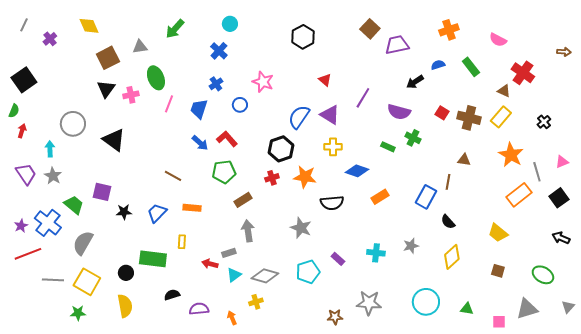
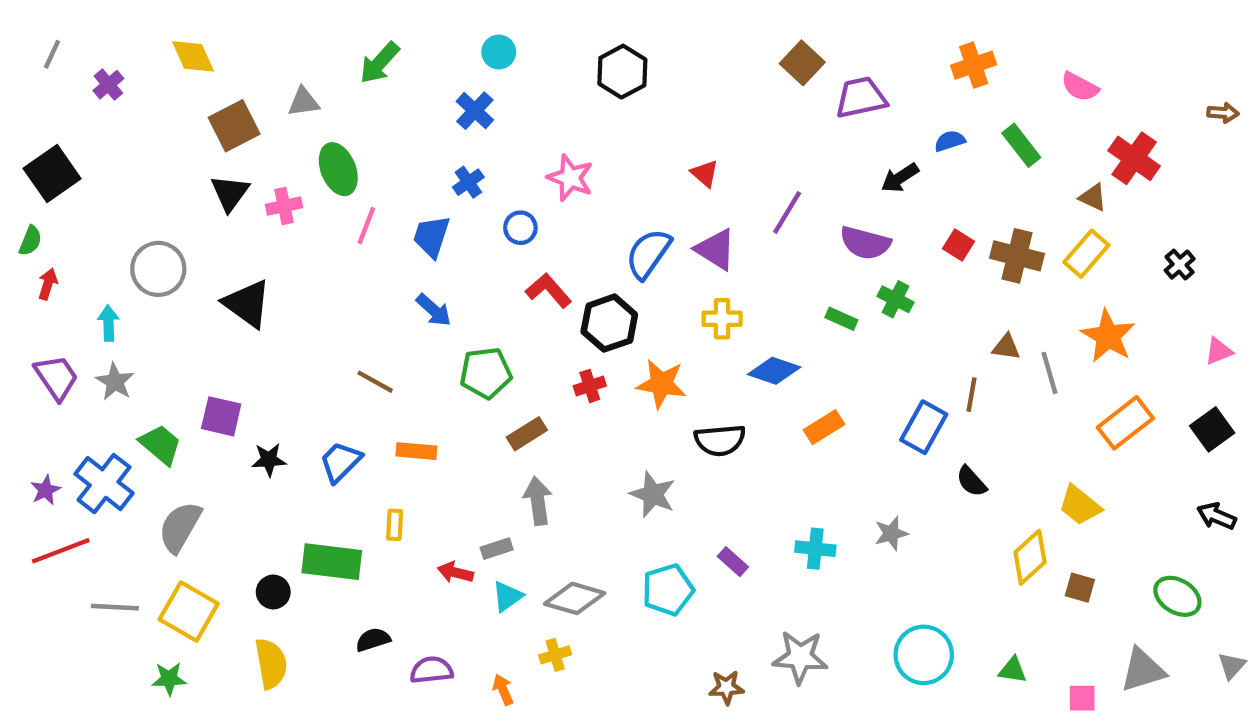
black hexagon: (303, 37) -> (622, 72), moved
red L-shape: (227, 139) -> (549, 291), moved
gray line: (537, 172) -> (1049, 373), moved
yellow diamond: (452, 257) -> (1030, 557), moved

